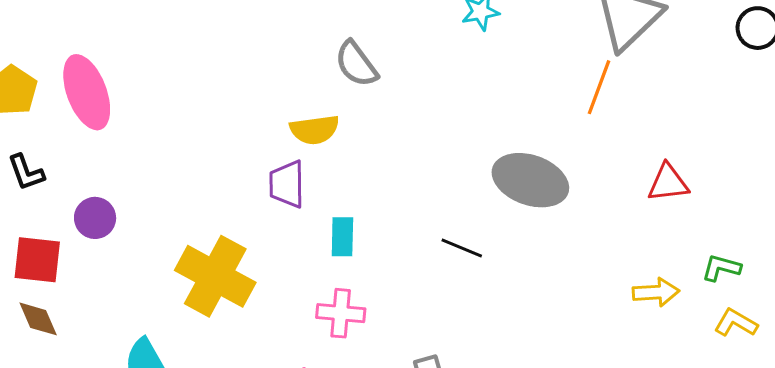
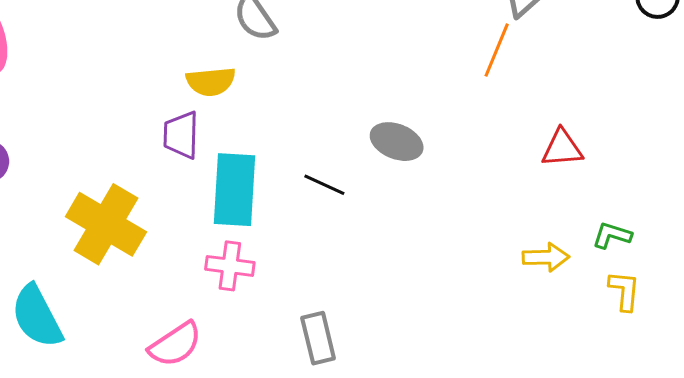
gray ellipse: (530, 180) -> (397, 142), moved, size x0.7
cyan rectangle: (342, 237) -> (235, 190), size x1.8
black line: (462, 248) -> (324, 185), moved
yellow L-shape: (736, 323) -> (624, 291), turned 63

